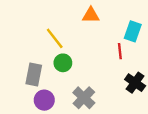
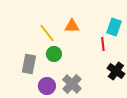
orange triangle: (91, 15) -> (72, 26), moved
purple circle: (44, 100) -> (47, 86), moved

